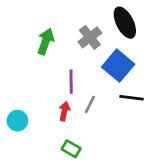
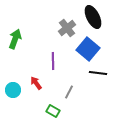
green arrow: (46, 41) -> (15, 39), moved
gray line: (90, 104) -> (69, 92), moved
red arrow: (64, 111) -> (36, 83), moved, turned -48

